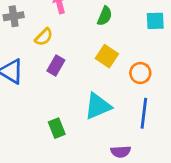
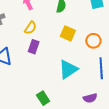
yellow semicircle: (44, 37) -> (30, 28), moved
green rectangle: (57, 128) -> (43, 98), moved

